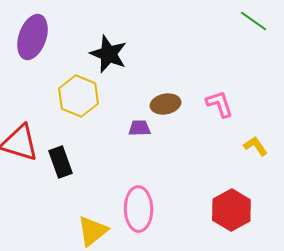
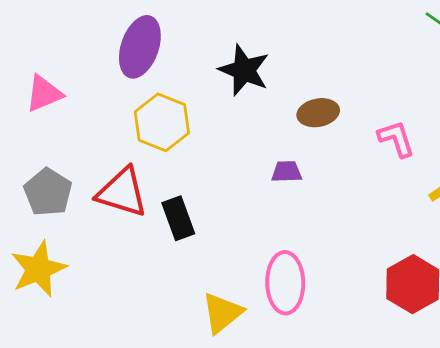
yellow hexagon: (78, 96) -> (162, 122), moved
brown ellipse: (165, 104) -> (318, 113), moved

